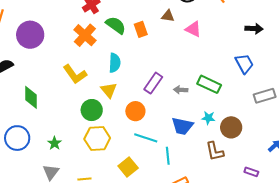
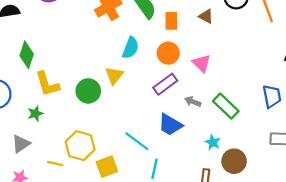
pink triangle: (193, 29) -> (202, 63), moved
yellow L-shape: (75, 74) -> (47, 84), moved
orange circle: (135, 111) -> (168, 53), moved
blue trapezoid: (182, 126) -> (170, 125), moved
yellow hexagon: (97, 138) -> (80, 146), moved

